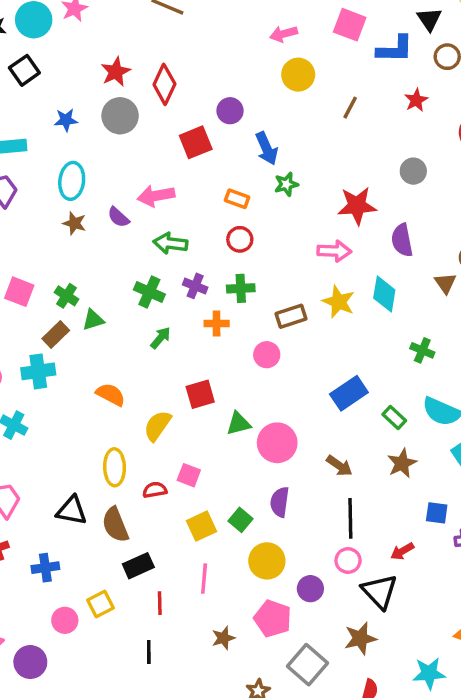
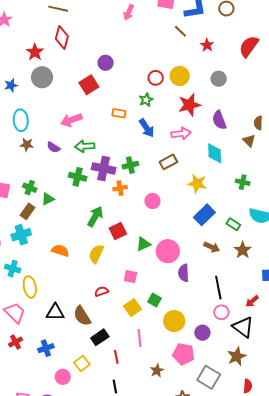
pink arrow: (284, 34) -> (129, 12), turned -42
yellow circle: (298, 75) -> (180, 76), moved
red diamond: (164, 84) -> (62, 37), moved
red star: (416, 100) -> (207, 45), moved
brown line: (350, 108) -> (180, 31), moved, turned -64
blue arrow: (267, 148) -> (147, 128), moved
purple semicircle: (118, 217) -> (54, 147), moved
red circle: (240, 239) -> (156, 78), moved
purple cross: (195, 286) -> (104, 168), size x1.6
yellow star: (339, 302) -> (197, 184), moved
brown rectangle: (291, 316) -> (168, 162), moved
green arrow: (161, 338) -> (95, 216), moved, size x1.5
orange semicircle: (111, 395) -> (60, 251), moved
brown arrow: (339, 466) -> (212, 247), moved
yellow ellipse: (115, 467) -> (30, 287), moved
pink square: (189, 475) -> (130, 277), moved
purple semicircle: (280, 502) -> (184, 273), moved

